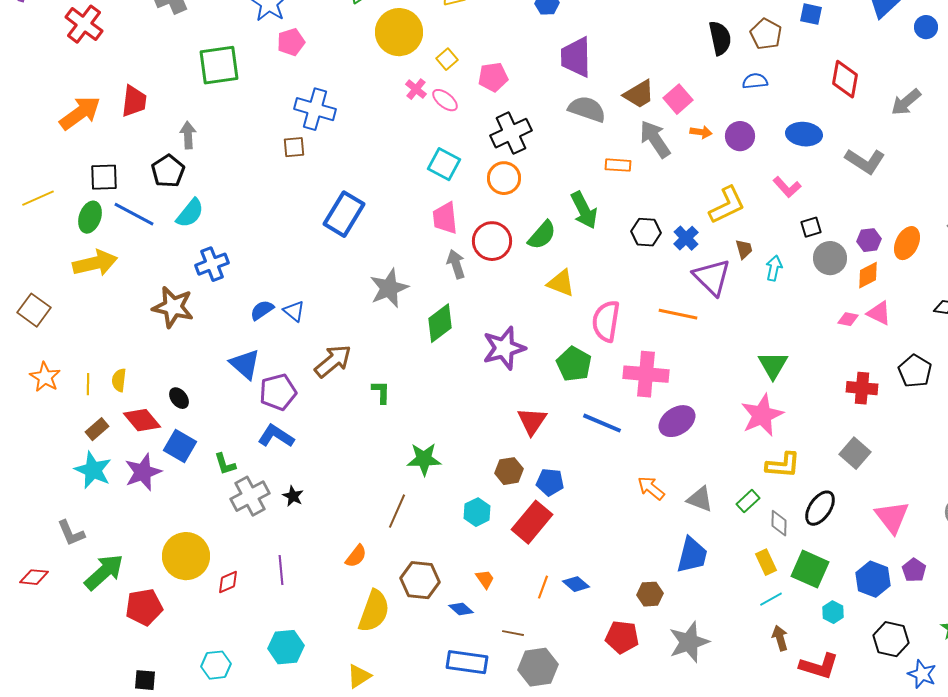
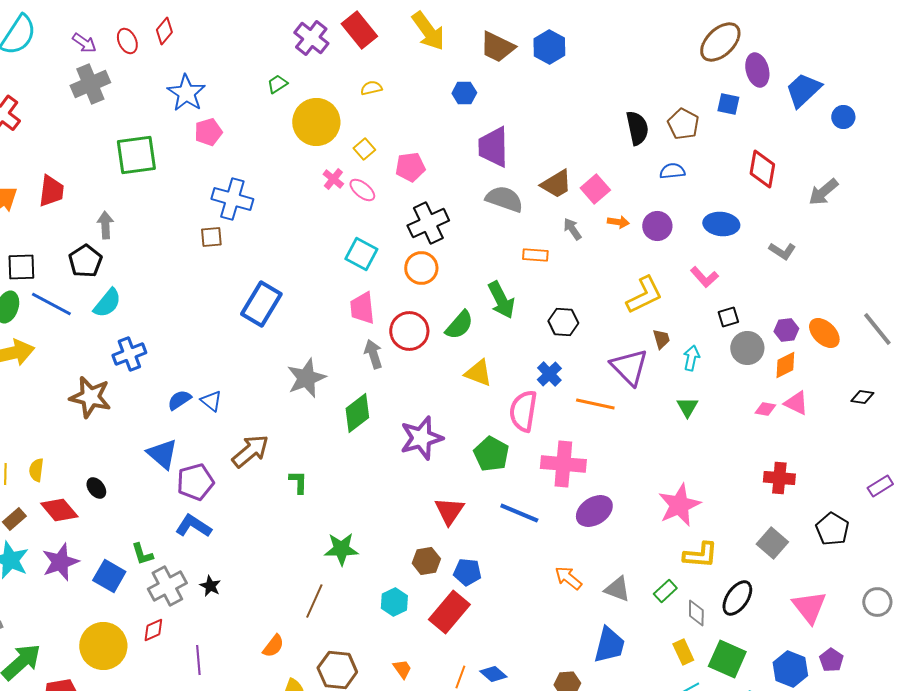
gray arrow: (655, 139) -> (572, 229), size x0.6
gray L-shape: (865, 161) -> (782, 251), size x0.7
blue cross: (686, 238) -> (549, 374), moved
orange ellipse: (907, 243) -> (824, 333), turned -72
green triangle: (773, 365) -> (687, 407), moved, size x0.7
black pentagon: (915, 371) -> (832, 529), moved
blue square: (180, 446) -> (109, 576), moved
red diamond: (228, 582) -> (153, 630), moved

